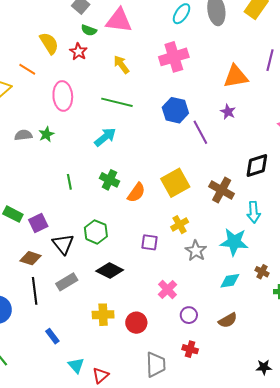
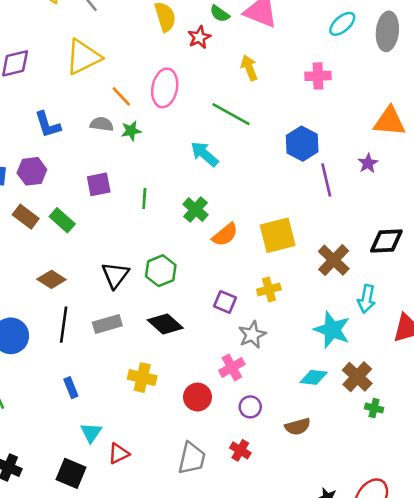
pink cross: (174, 57) -> (318, 76), size x0.7
orange line: (27, 69) -> (121, 96), moved
cyan arrow: (105, 137) -> (204, 154), turned -115
purple square: (38, 223) -> (99, 184), moved
gray star: (196, 251) -> (252, 335), moved
brown diamond: (31, 258) -> (51, 279), moved
brown cross: (262, 272) -> (357, 377), size x1.6
red circle: (136, 323) -> (198, 397), moved

